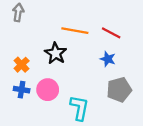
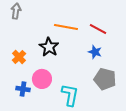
blue cross: (22, 90) -> (23, 89), moved
gray pentagon: (119, 90) -> (105, 79), turned 30

